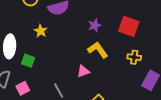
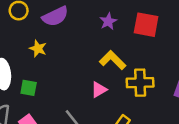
purple star: (95, 25) -> (108, 21), moved
yellow cross: (134, 57) -> (140, 83), moved, size x1.5

